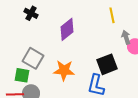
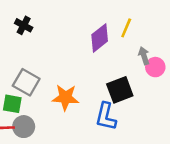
yellow line: (112, 15) -> (126, 28), turned 35
purple diamond: (67, 29) -> (100, 38), moved

